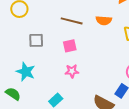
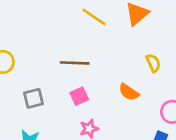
orange semicircle: (104, 20) -> (129, 92), moved, turned 42

